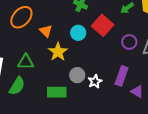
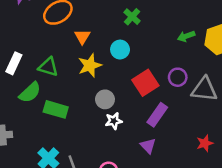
red square: (103, 25) -> (145, 83), moved
white star: (95, 81) -> (114, 121), moved
purple triangle: (137, 91) -> (148, 146), moved
green rectangle: (57, 92) -> (56, 109), moved

